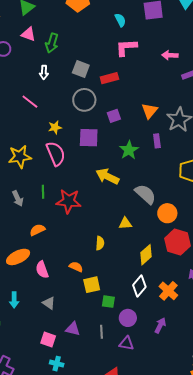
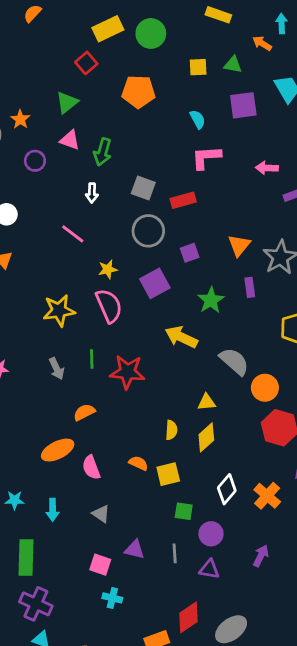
purple square: (89, 138) -> (155, 283), turned -30
yellow diamond: (146, 255) -> (206, 437), moved
yellow square: (92, 285) -> (168, 474), moved
purple arrow: (160, 325) -> (261, 556), moved

